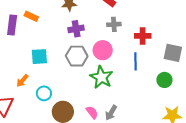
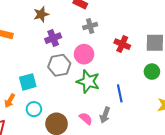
red cross: (143, 36) -> (122, 44), moved, turned 35
cyan square: (39, 57) -> (28, 82), moved
blue line: (136, 61) -> (120, 93), moved

